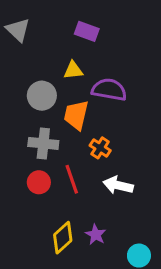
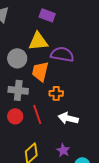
yellow triangle: (73, 70) -> (38, 41), size x1.5
orange cross: (100, 148) -> (56, 93), turned -32
purple star: (96, 235) -> (63, 150), moved

